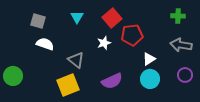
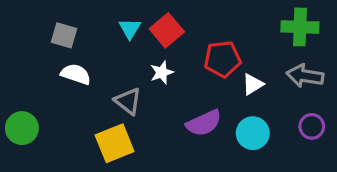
green cross: (178, 16) -> (300, 27), size x1.5
red square: (112, 18) -> (167, 30), moved
white star: (104, 43) -> (162, 72), moved
white triangle: (149, 59) -> (253, 84), moved
purple semicircle: (112, 81) -> (204, 123), moved

